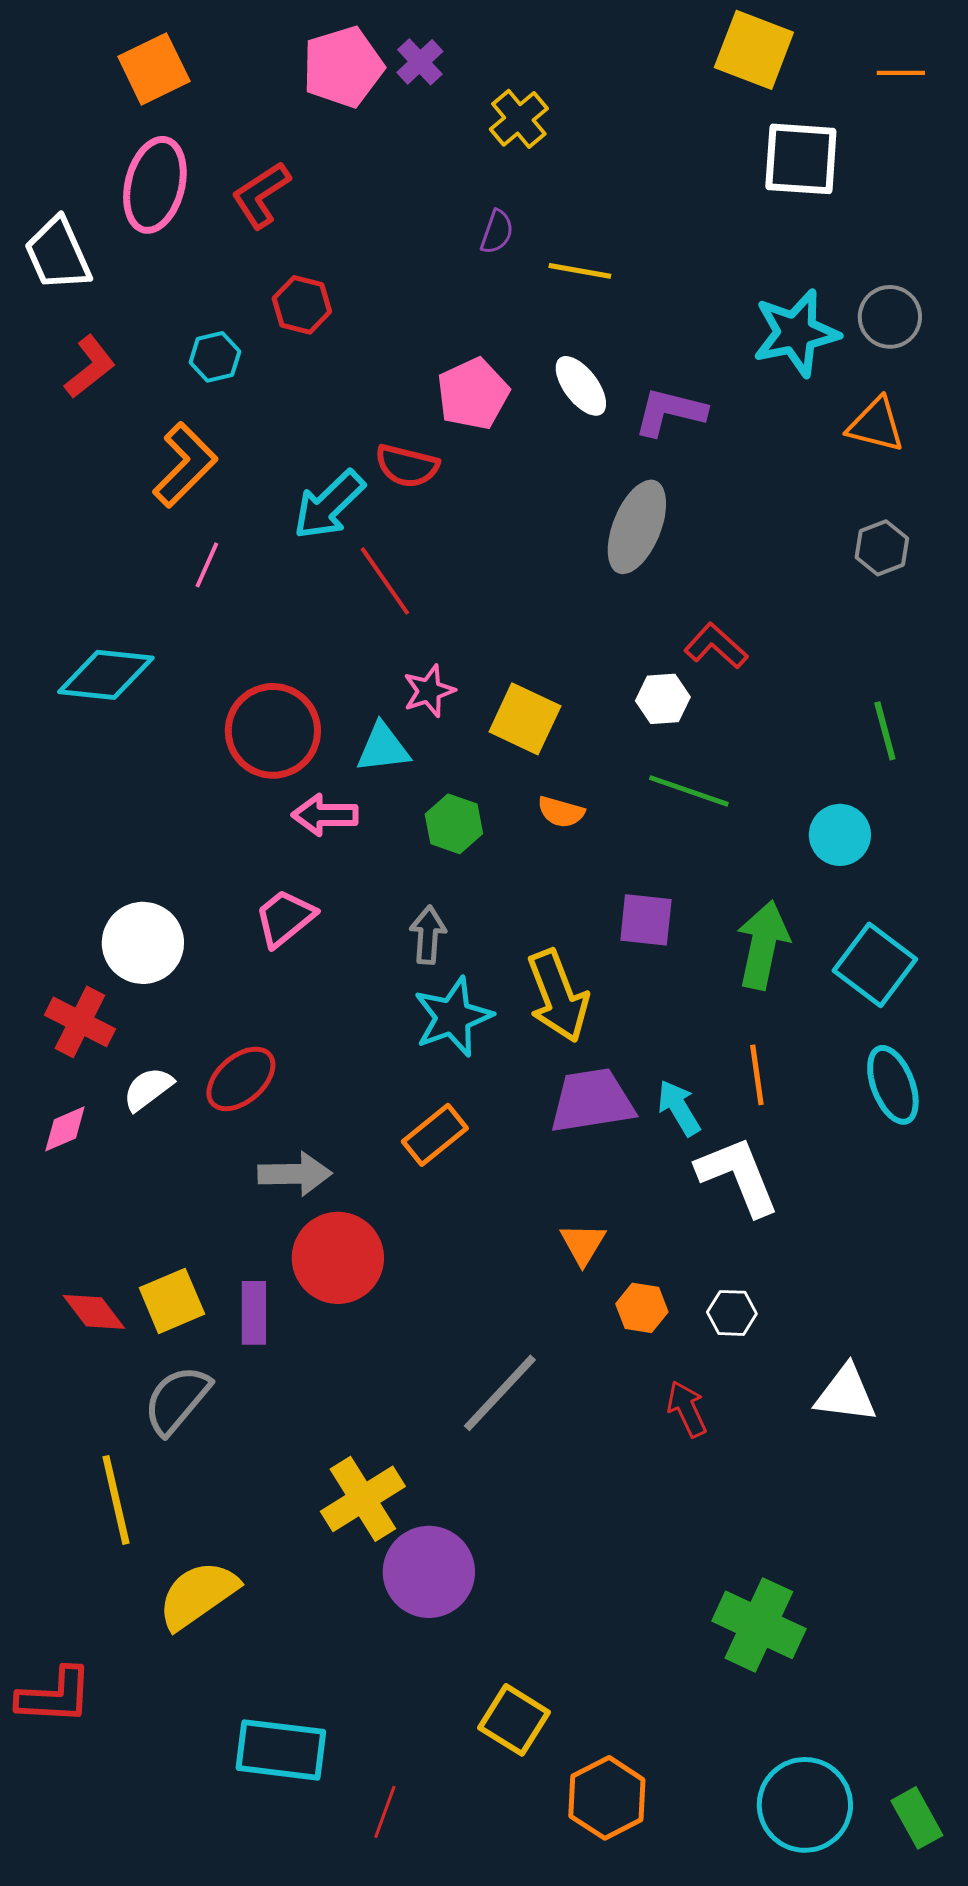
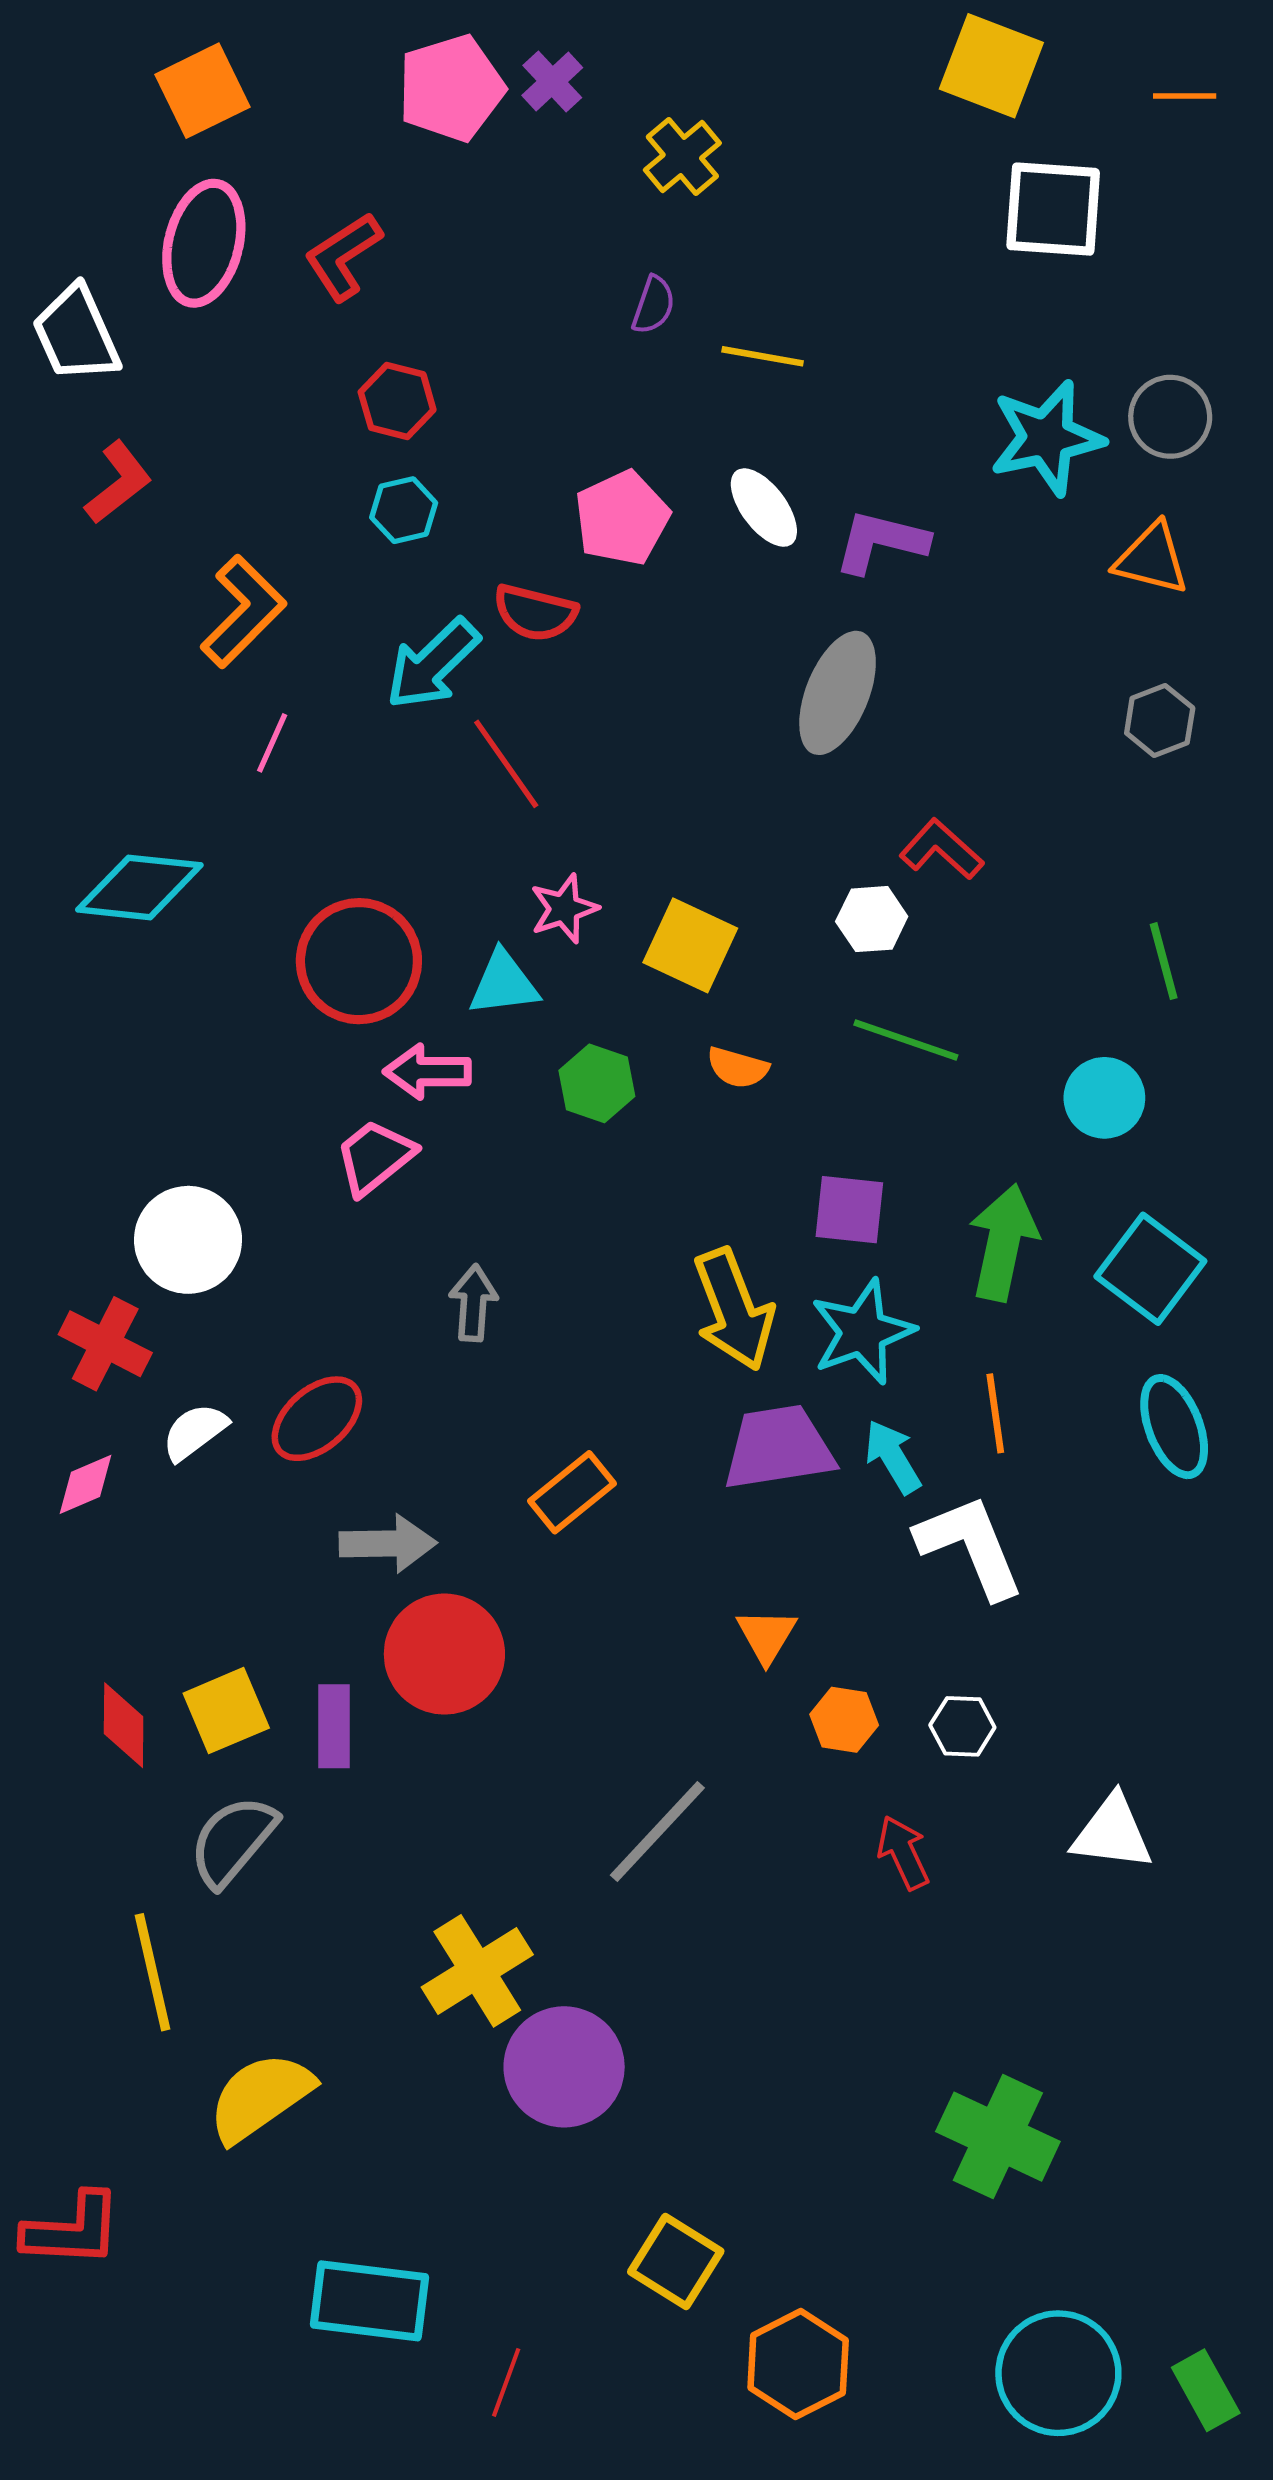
cyan hexagon: (215, 357) -> (404, 510), moved
pink trapezoid: (285, 918) -> (375, 1157), moved
gray arrow: (428, 935) -> (473, 1303), moved
cyan star: (453, 1017) -> (863, 1332), moved
red diamond: (94, 1312) -> (124, 1725), turned 38

